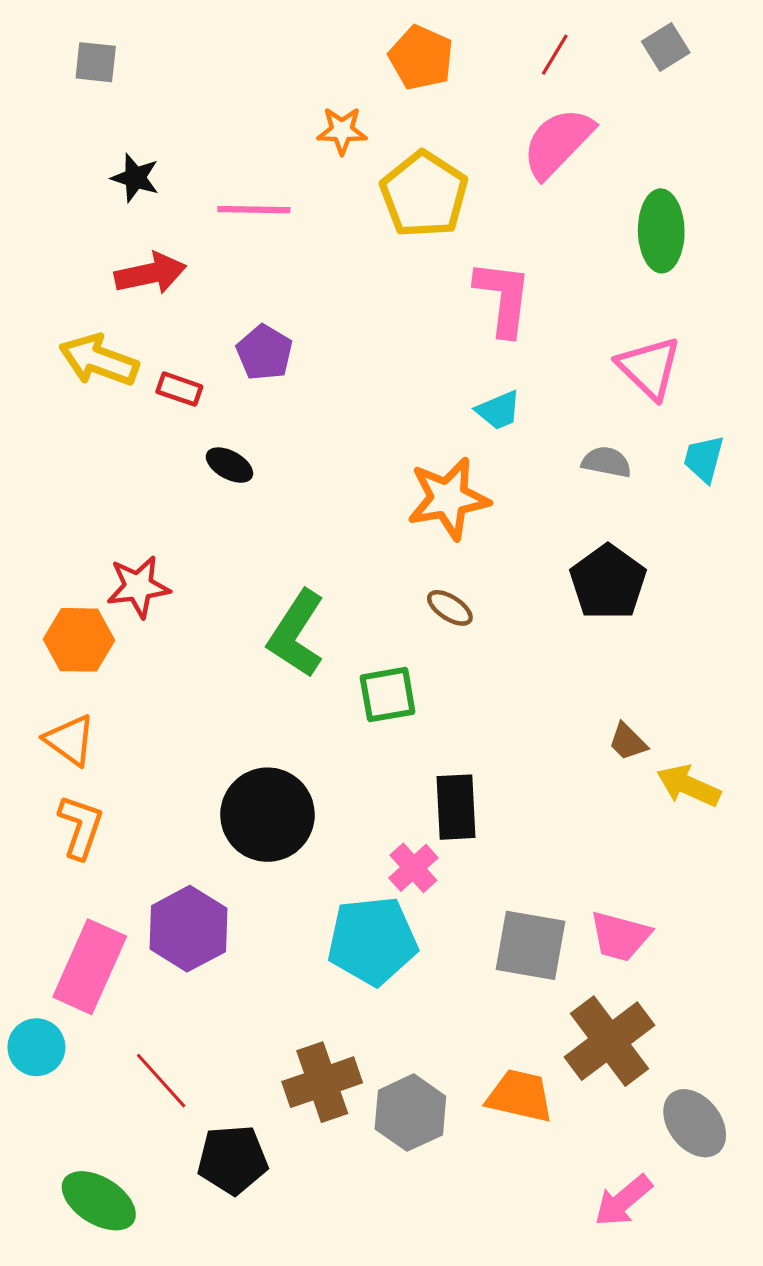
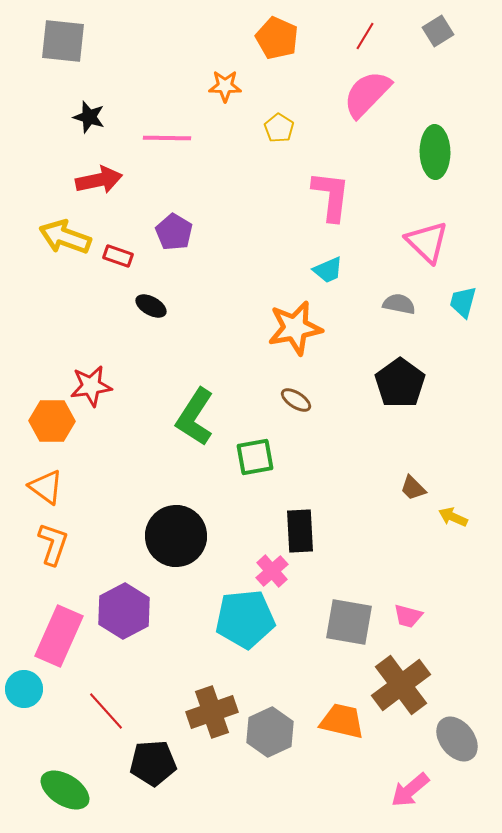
gray square: (96, 62) -> (63, 41), size x1.6
yellow pentagon: (424, 194) -> (279, 128), size x0.5
yellow arrow: (689, 786) -> (453, 517), size x0.7
pink trapezoid: (620, 936) -> (408, 616), size x0.7

